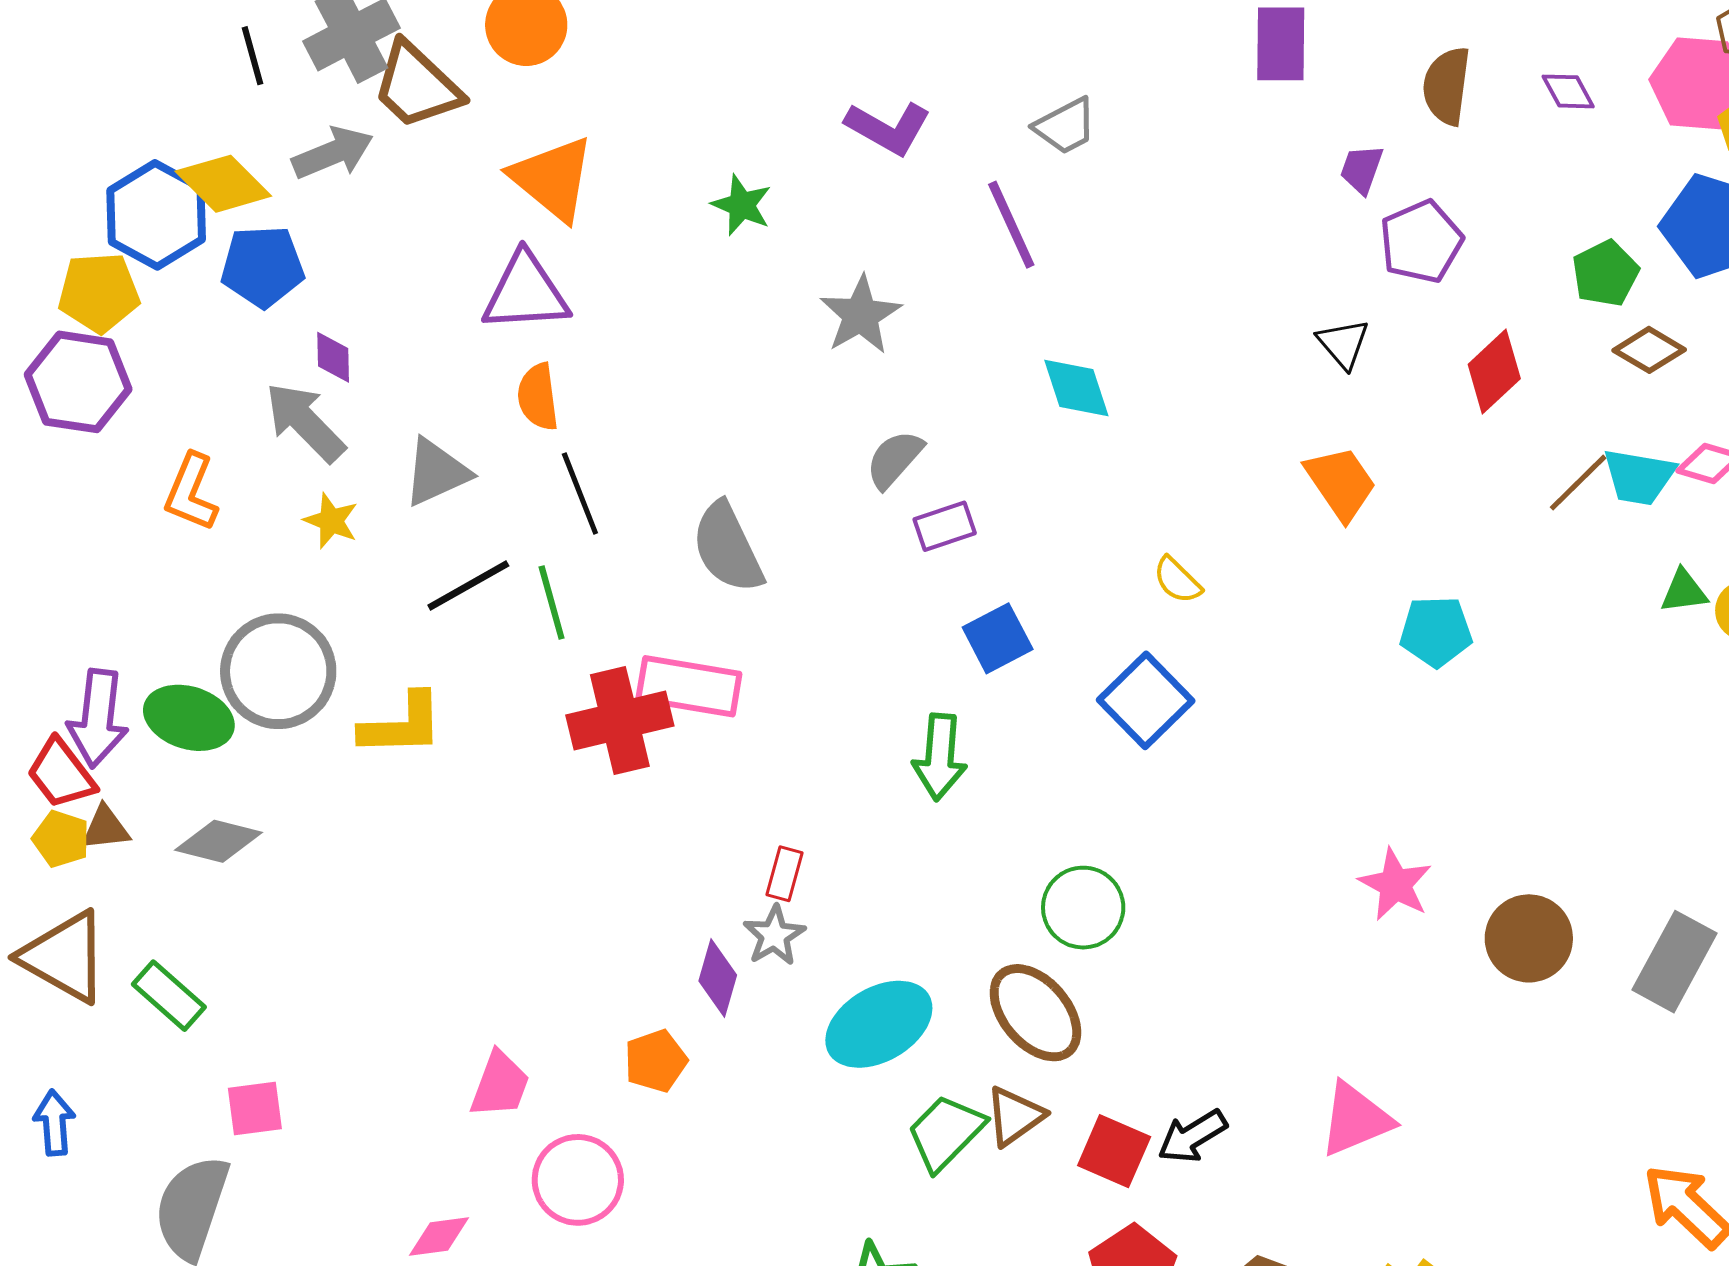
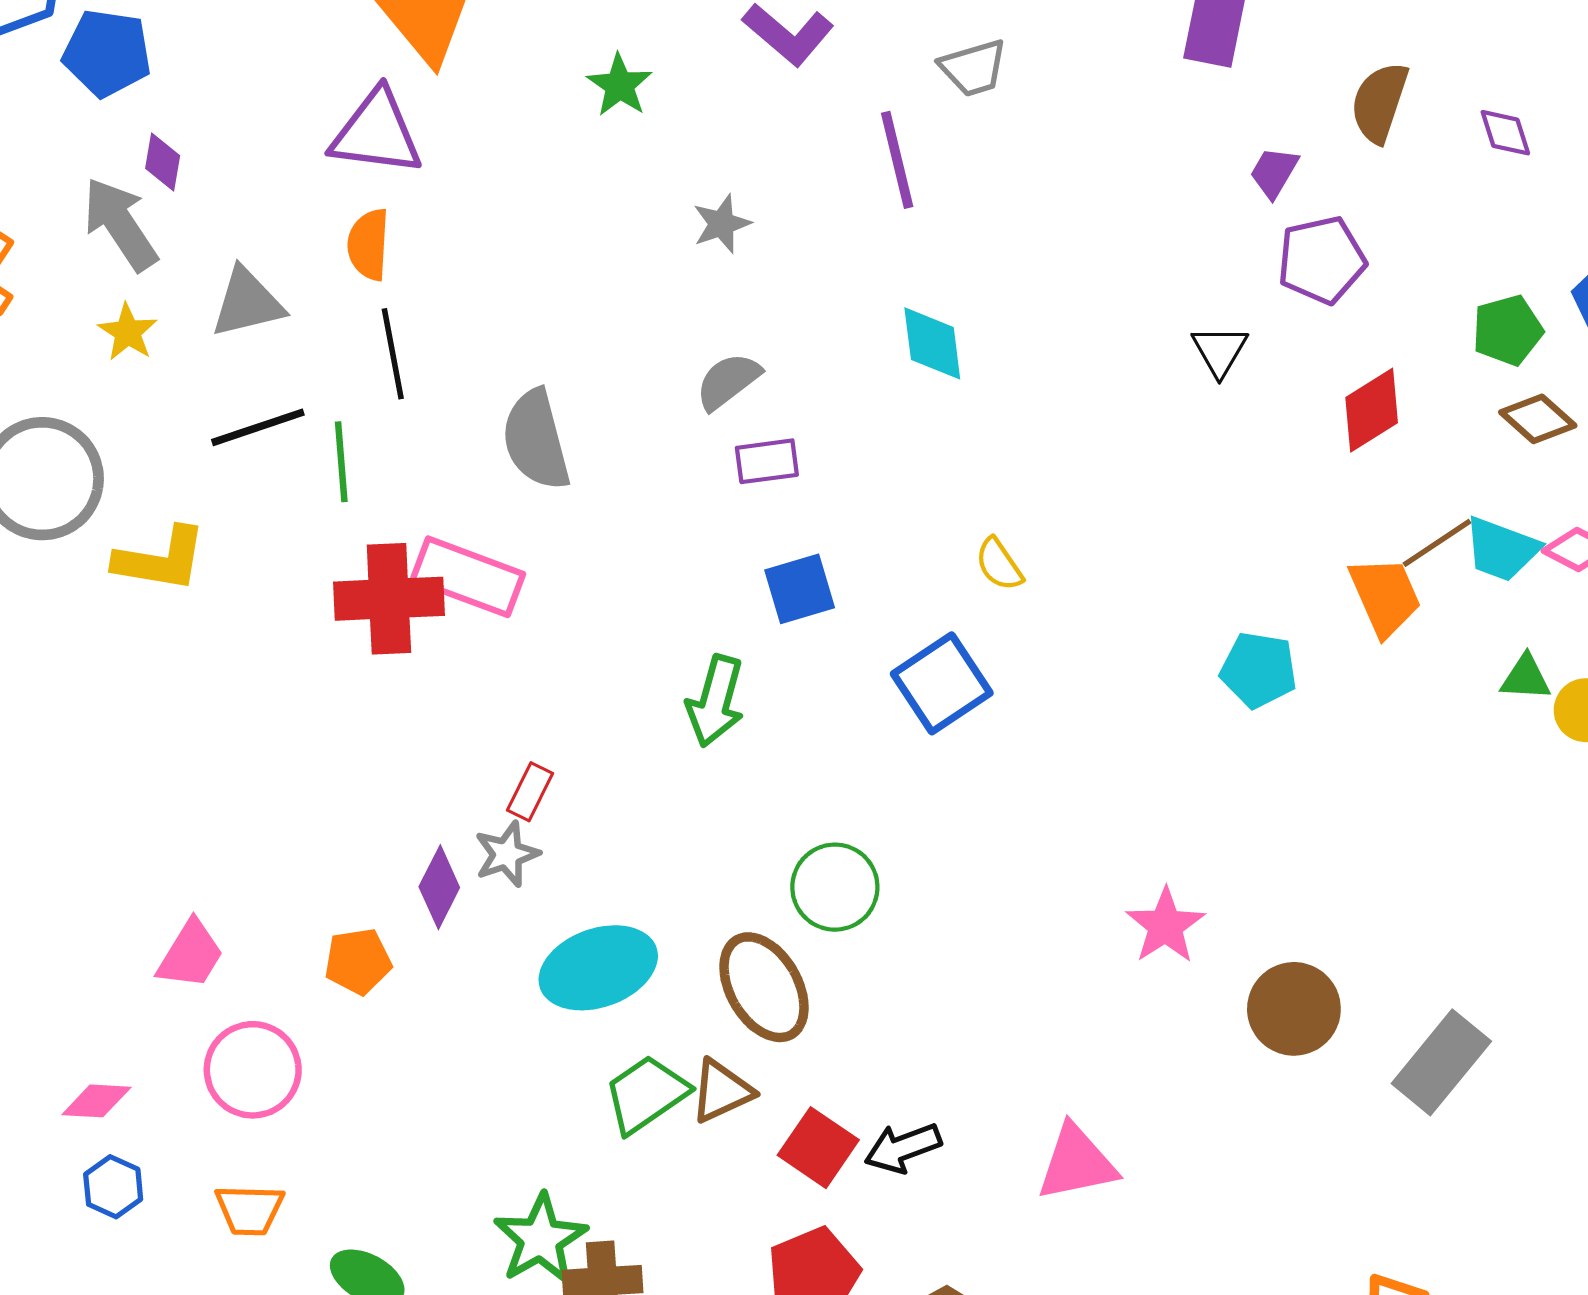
gray star: (861, 315) -> (722, 224), size x0.7
orange trapezoid: (1341, 483) -> (1385, 596), moved

